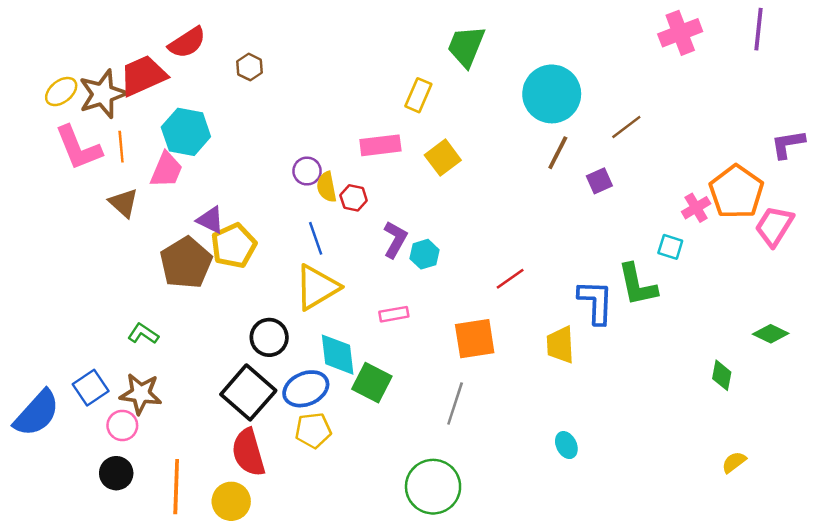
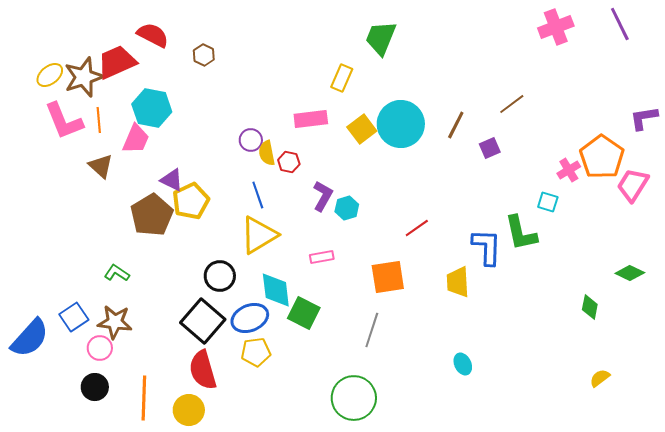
purple line: (758, 29) -> (620, 24), turned -32
red semicircle: (187, 43) -> (153, 35), turned -120
cyan circle: (552, 94) -> (401, 124), moved

